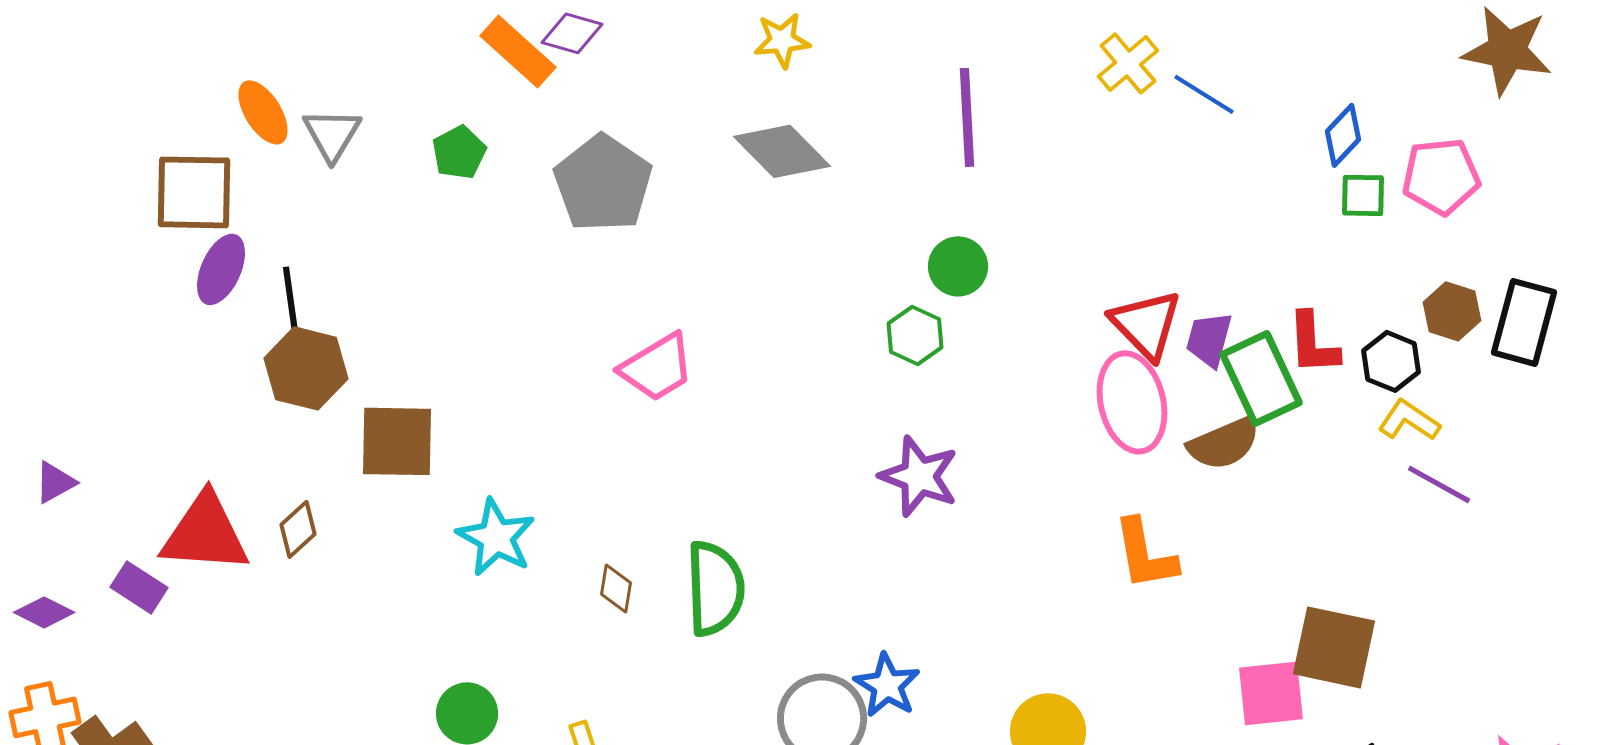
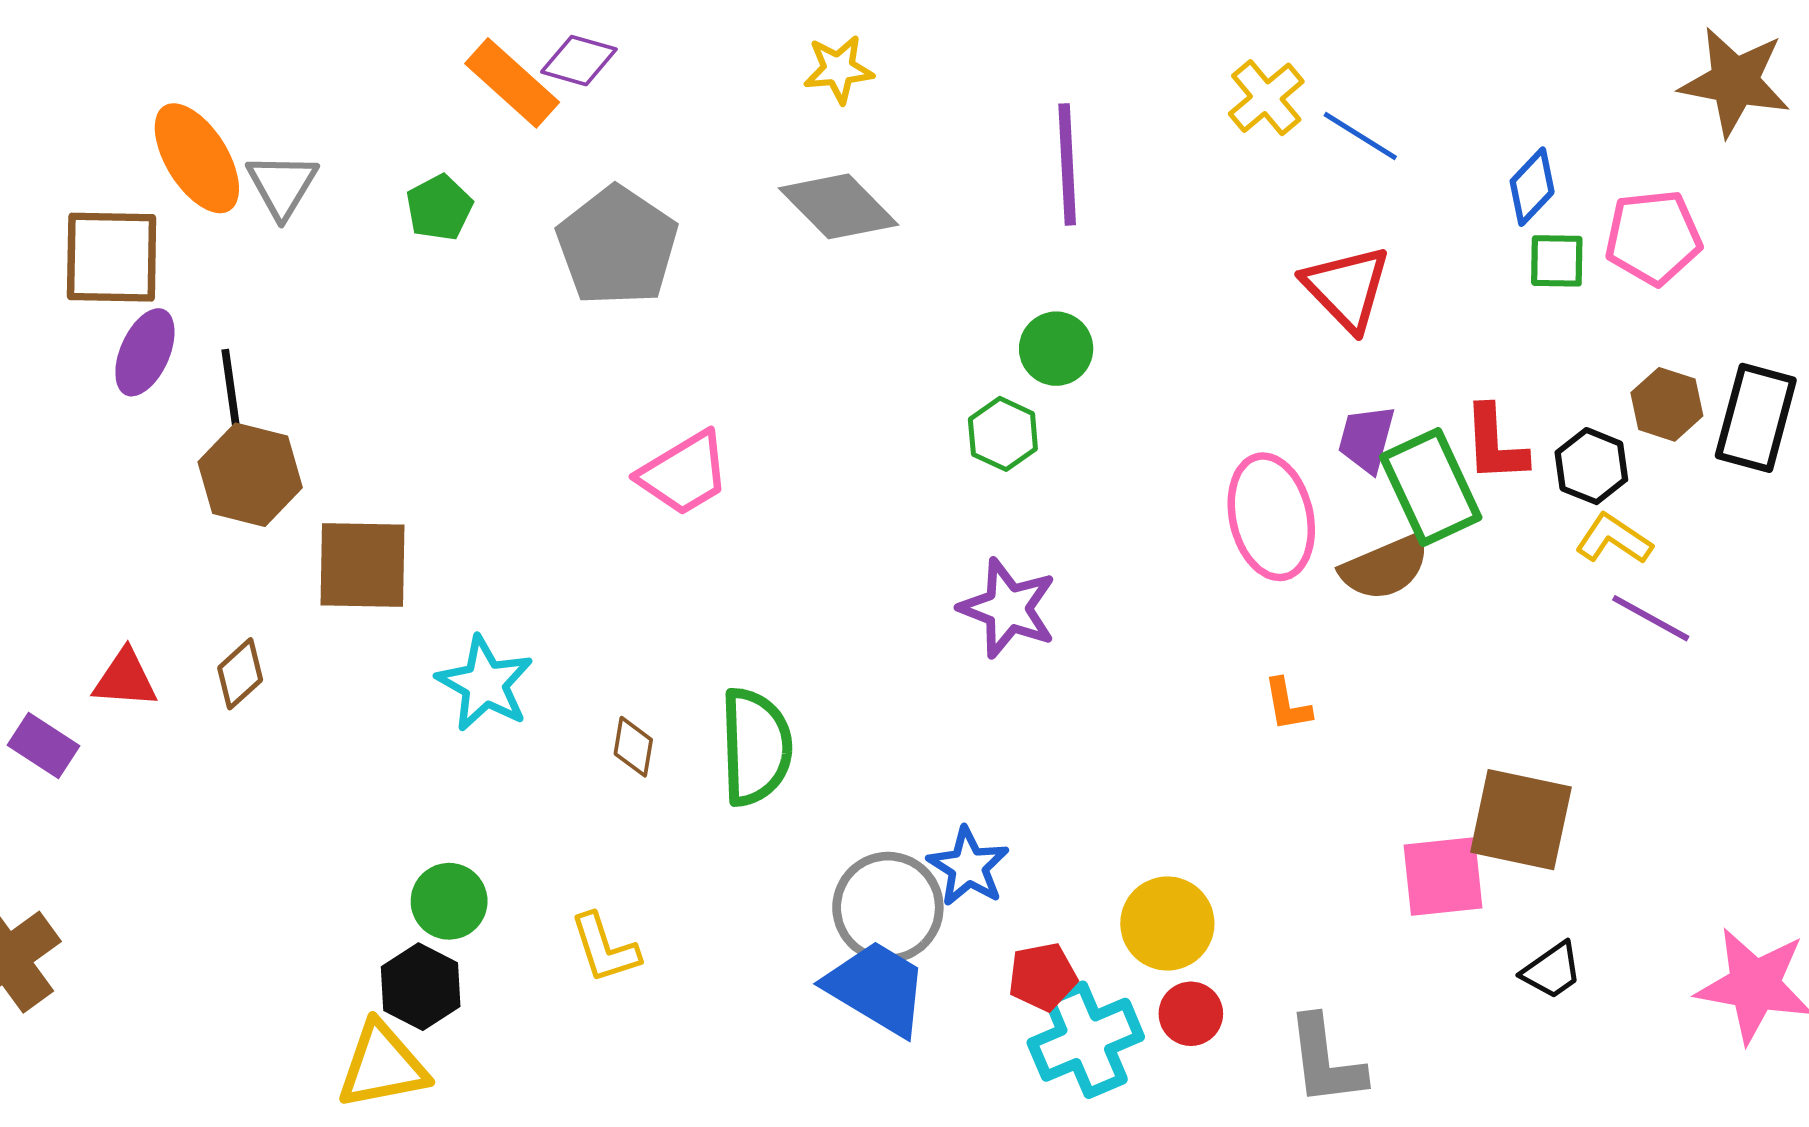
orange ellipse: (263, 112) -> (197, 158), size x1.4
red triangle: (1146, 324) -> (1347, 288), moved
red triangle: (205, 533) -> (125, 679), size x0.6
orange L-shape: (1145, 554) -> (1287, 705), size x0.6

